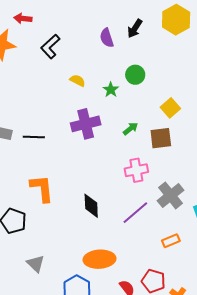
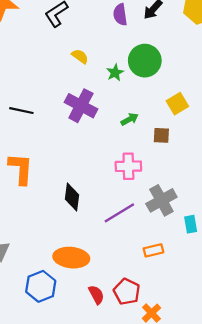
green circle: (135, 75) -> (145, 61), size x1.5
purple cross: (86, 124) -> (81, 106), turned 32
brown square: (161, 138) -> (161, 135), size x0.7

